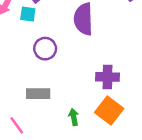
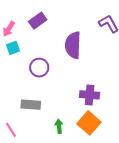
cyan square: (28, 14) -> (13, 48), moved, turned -32

